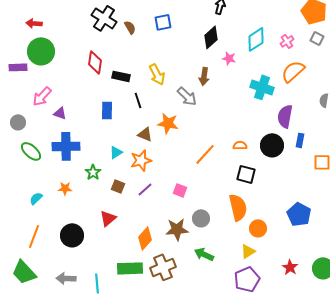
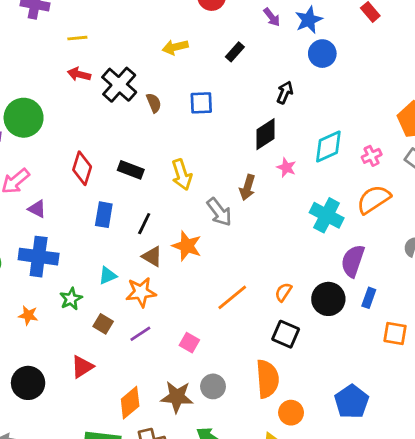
red arrow: (34, 23) -> (79, 74), moved
red diamond: (95, 62) -> (82, 168), moved
black line: (138, 100) -> (144, 224), moved, turned 35
orange semicircle: (240, 145) -> (283, 292), turned -64

